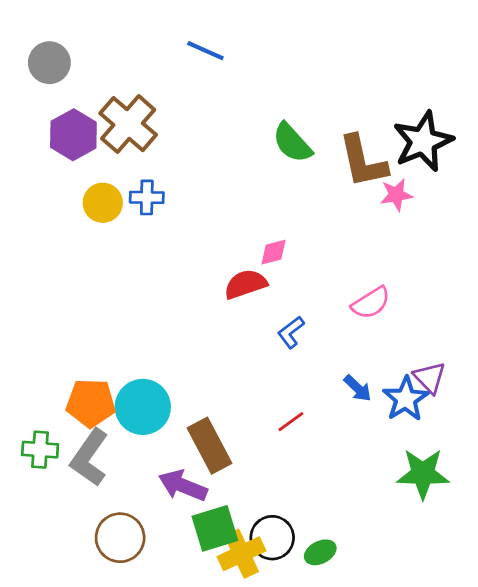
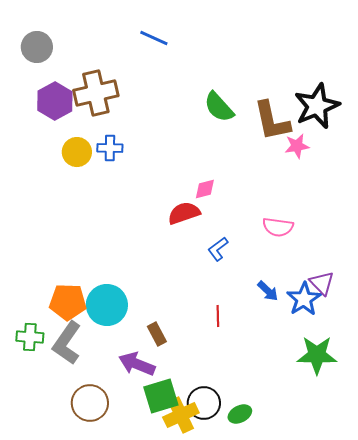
brown cross: (128, 124) -> (96, 93), turned 36
pink semicircle: (371, 303) -> (278, 227), turned 40
red line: (291, 422) -> (218, 316), turned -55
brown rectangle: (209, 446) -> (157, 334), size x0.6

